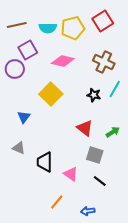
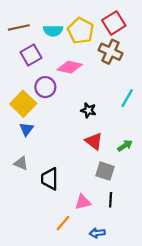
yellow pentagon: (73, 28) -> (81, 31), turned -30
brown cross: (104, 62) -> (111, 52), moved
purple circle: (15, 69) -> (45, 87), moved
yellow square: (51, 94) -> (23, 104), moved
black star: (94, 95) -> (88, 110), moved
pink triangle: (71, 174) -> (83, 202), moved, turned -49
black line: (100, 181) -> (111, 200), turned 56

